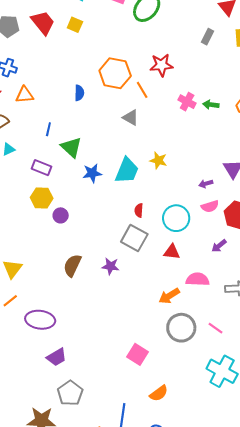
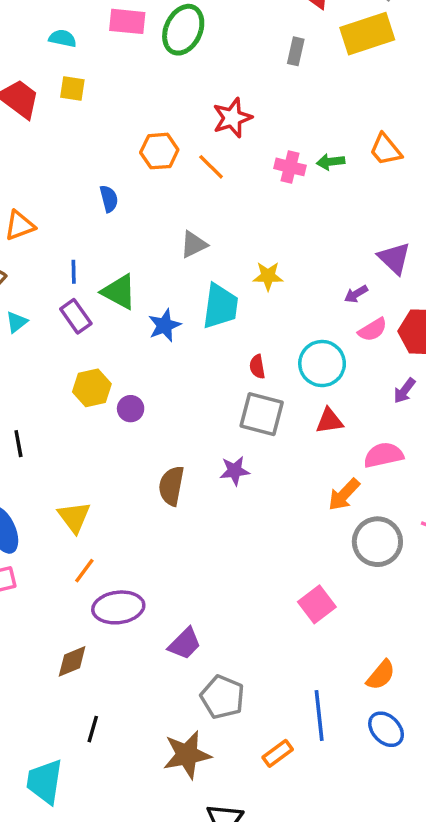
orange hexagon: (115, 73) -> (159, 151), size x0.7
gray triangle: (131, 118) -> (194, 244), moved, turned -42
purple rectangle: (41, 168) -> (76, 316), moved, turned 48
purple ellipse: (40, 320) -> (118, 607), moved
pink square: (138, 354) -> (317, 604), turned 35
orange semicircle: (159, 393) -> (381, 675), moved

